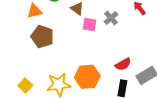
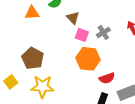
brown pentagon: (42, 37) -> (33, 58), moved
orange hexagon: (87, 77) -> (88, 59), moved

